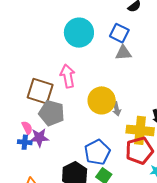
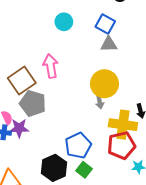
cyan circle: (79, 33) -> (64, 22), size x0.6
brown square: (40, 91) -> (22, 81), turned 36
yellow circle: (102, 100) -> (104, 84), moved

